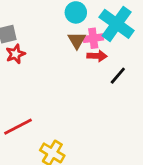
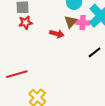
red arrow: (97, 56) -> (57, 34), moved

